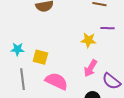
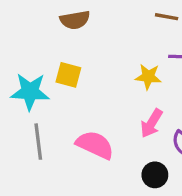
cyan star: (17, 49) -> (30, 92), size x1.6
yellow square: (40, 57) -> (68, 75), moved

